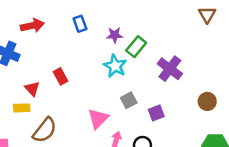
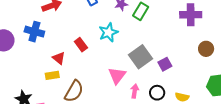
cyan star: (115, 66) -> (108, 32), moved, turned 30
purple cross: (170, 69) -> (191, 15), moved, turned -30
gray square: (129, 100) -> (140, 57), size x1.6

